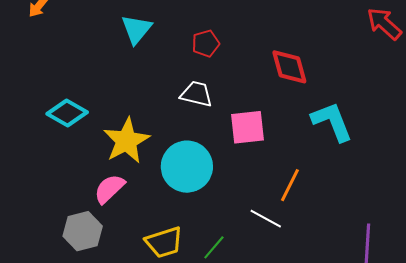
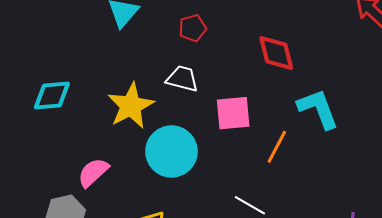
cyan diamond: (67, 113) -> (52, 95), turned -36
yellow star: (126, 141) -> (131, 106), moved
orange line: (290, 185) -> (277, 147), moved

